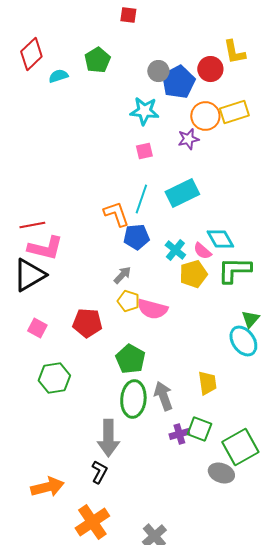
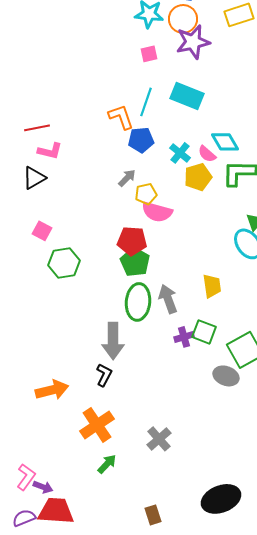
orange circle: (205, 116) -> (183, 19), moved
purple star: (188, 139) -> (193, 42), size x1.6
cyan rectangle: (182, 193) -> (187, 96), turned 48
pink L-shape: (45, 248) -> (50, 151), size x0.7
black triangle: (29, 275) -> (34, 178), size x0.7
yellow pentagon: (128, 301) -> (146, 194), moved, turned -30
red pentagon: (87, 323) -> (132, 241), moved
green hexagon: (54, 378) -> (64, 263), moved

